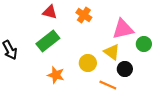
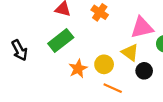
orange star: (56, 75) -> (78, 69), moved, turned 30
orange line: (108, 85) -> (113, 88), moved

